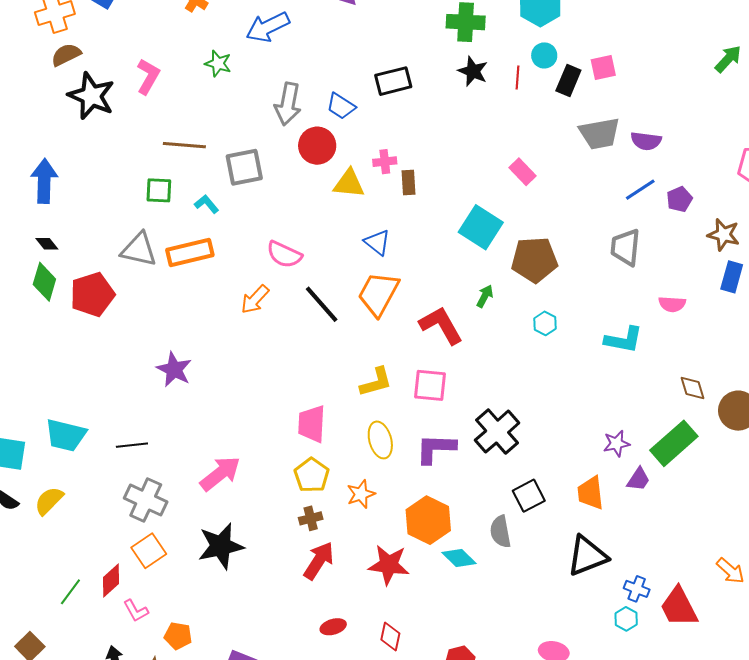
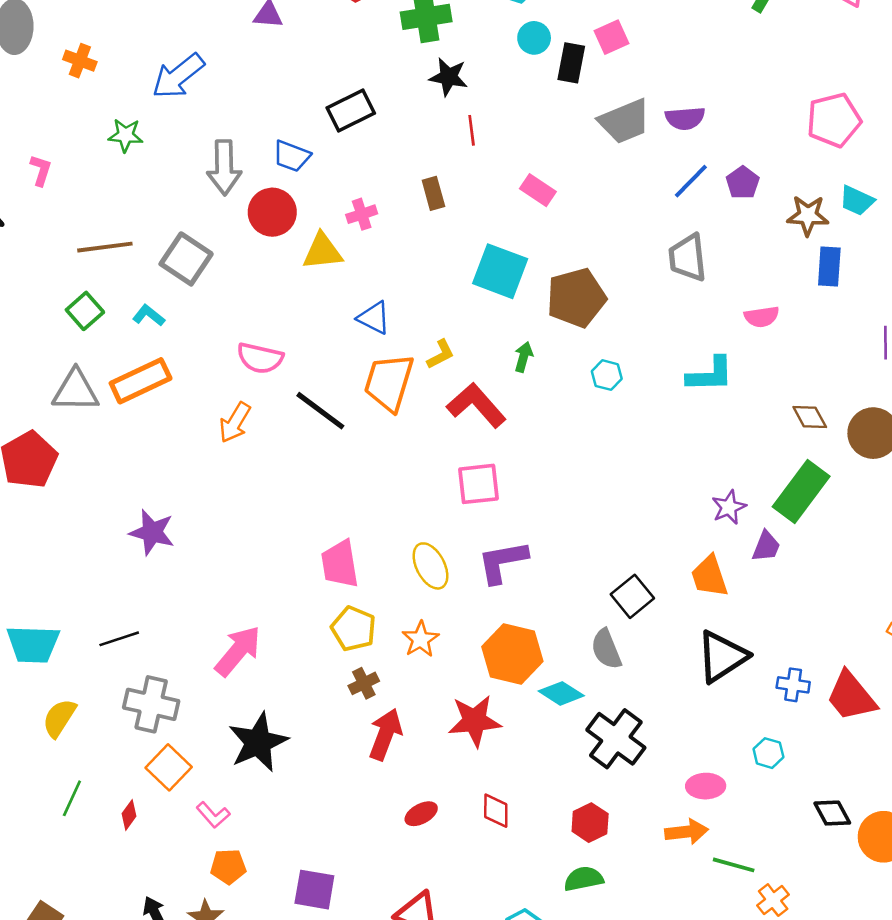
pink L-shape: (148, 76) -> (41, 170), size x0.7
red line: (517, 78) -> (472, 130), moved
gray square: (244, 167) -> (186, 259), turned -33
brown rectangle: (408, 183) -> (433, 193), moved
green square: (159, 190) -> (85, 311), turned -32
yellow L-shape: (376, 382) -> (441, 354), moved, size x0.7
black cross: (497, 432) -> (616, 739), moved
yellow semicircle: (49, 501) -> (59, 718), moved
red diamond: (111, 581) -> (129, 815), size x0.7
green line: (70, 592) -> (72, 798), moved
pink L-shape: (136, 611) -> (213, 815), moved
cyan hexagon: (626, 619) -> (768, 753), moved

